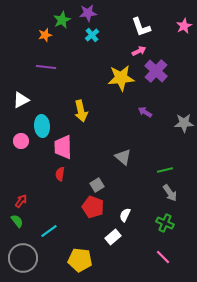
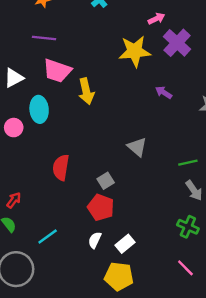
pink trapezoid: (63, 147) -> (57, 71), moved, turned -70
red semicircle: (60, 174) -> (61, 167), size x1.5
white semicircle: (125, 215) -> (95, 240), moved
yellow pentagon: (80, 260) -> (119, 276), moved

